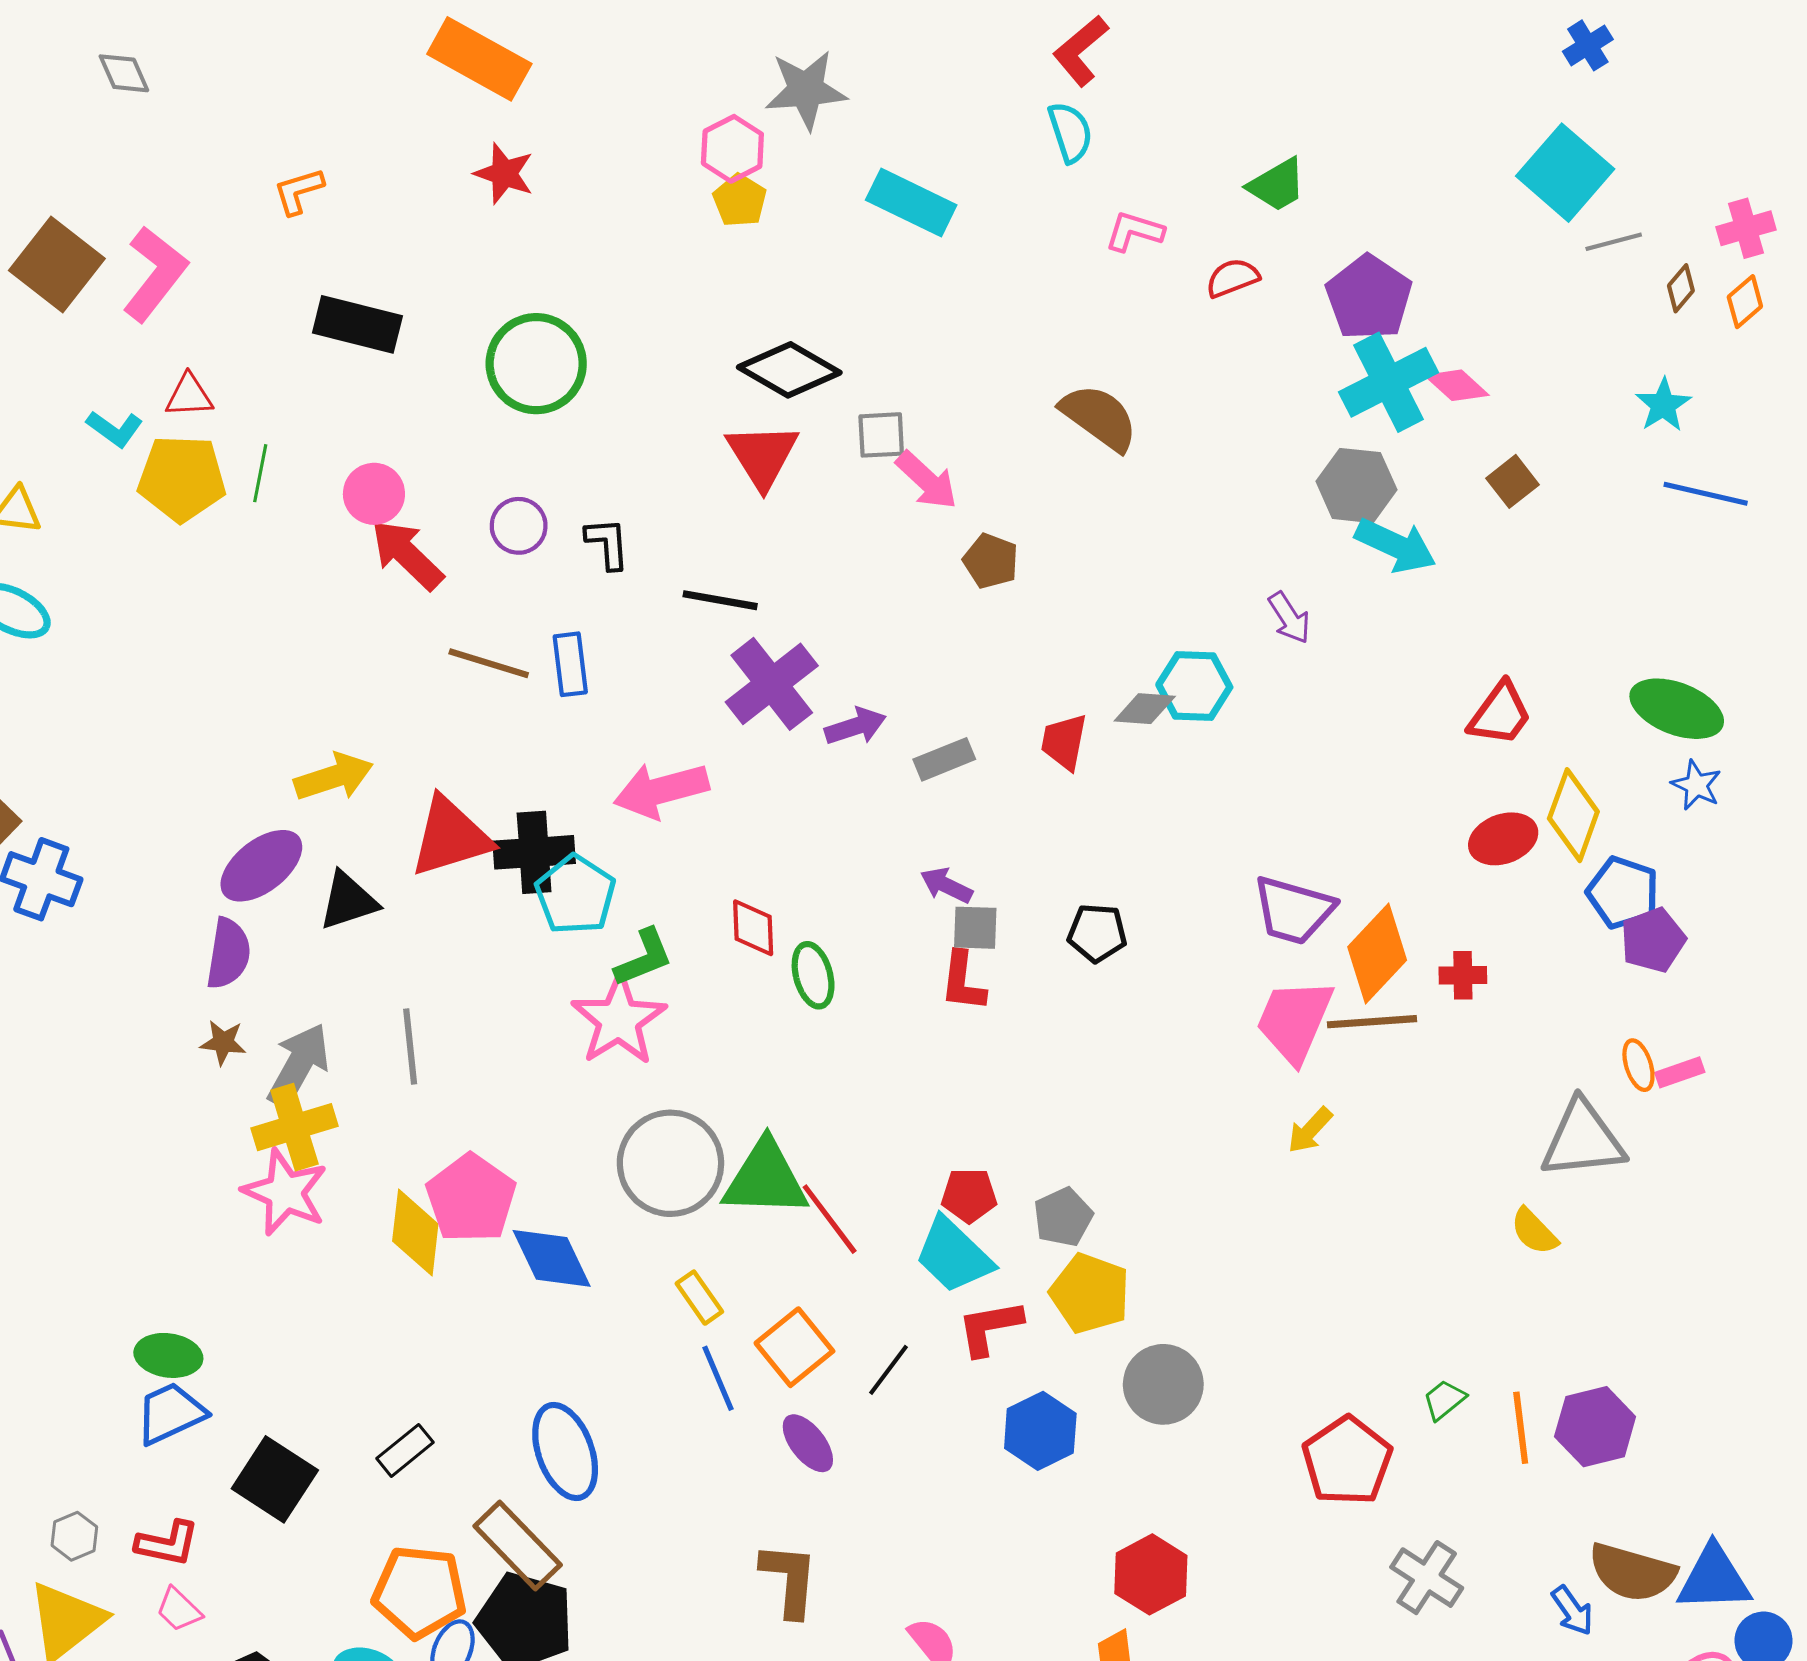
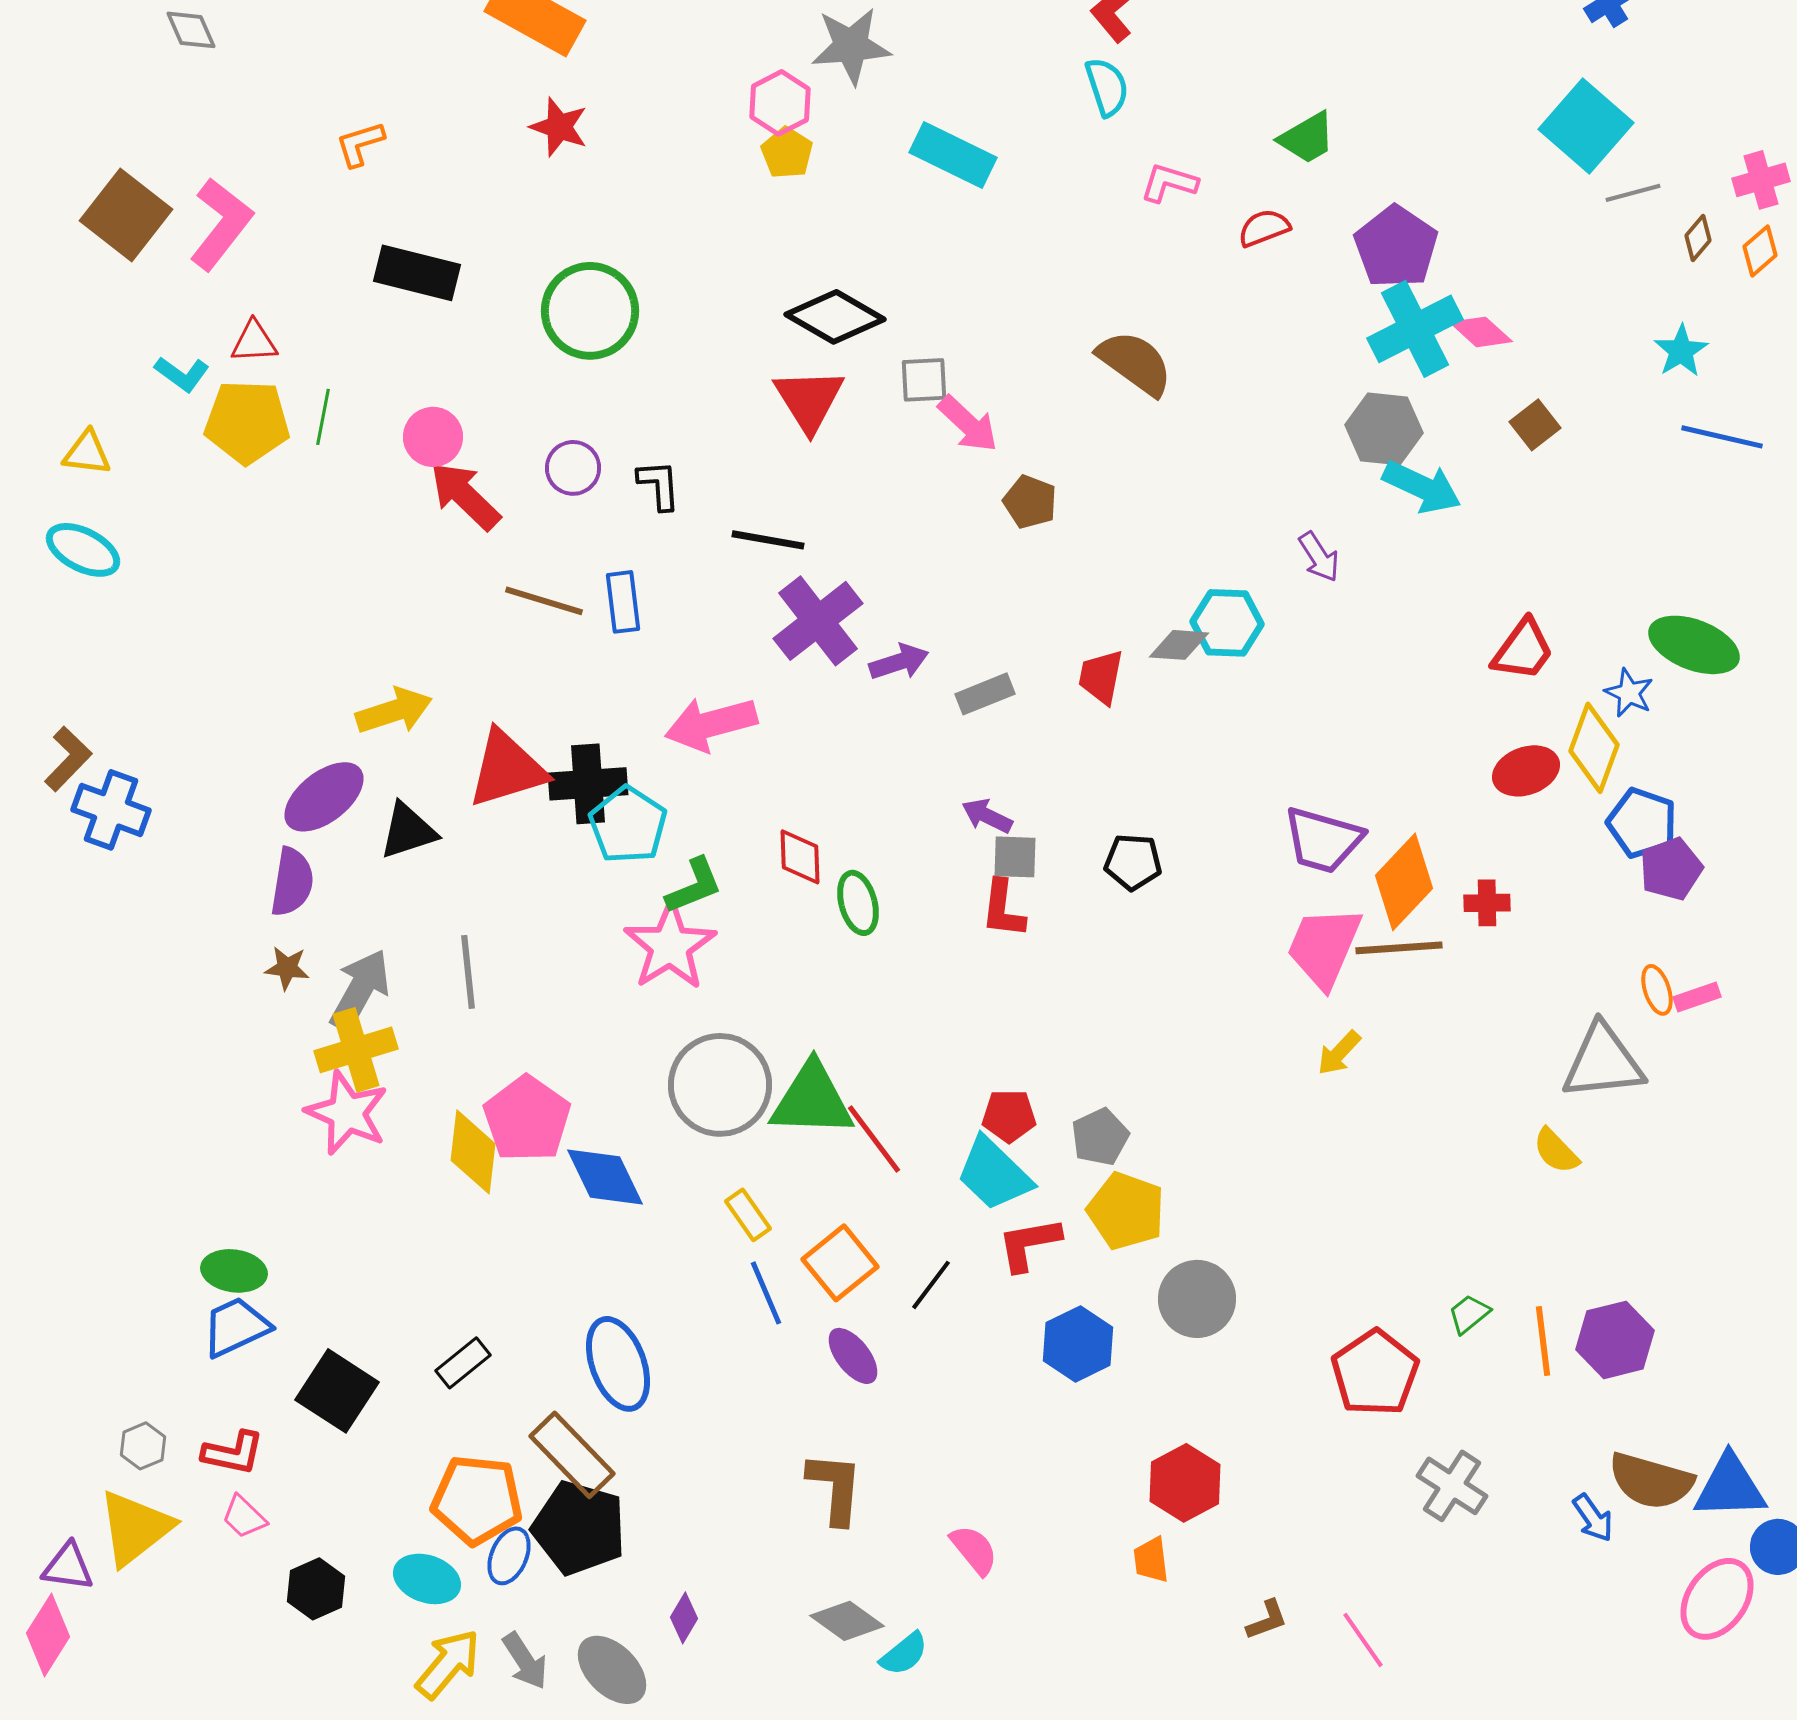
blue star: (1696, 785) -> (1629, 693), moved

